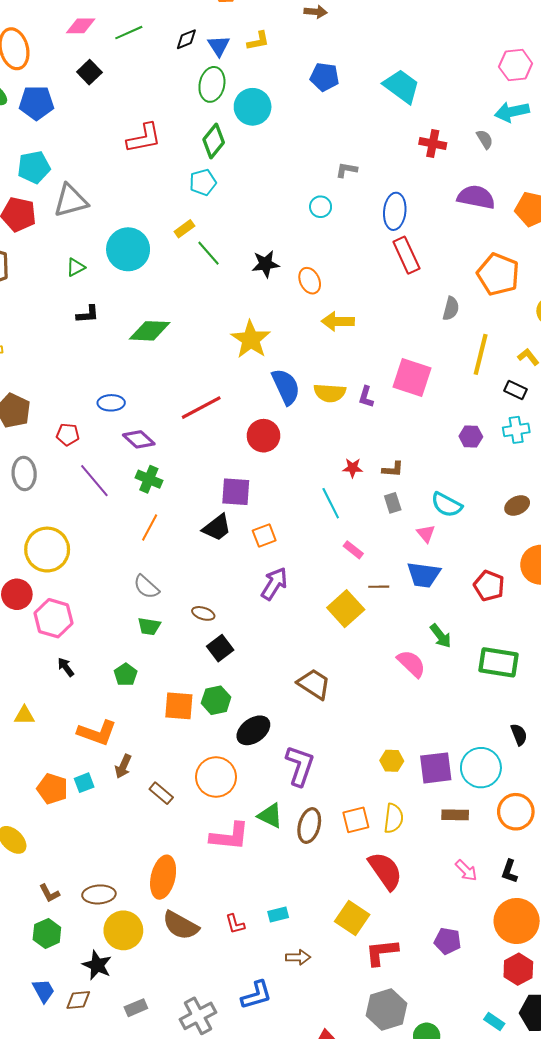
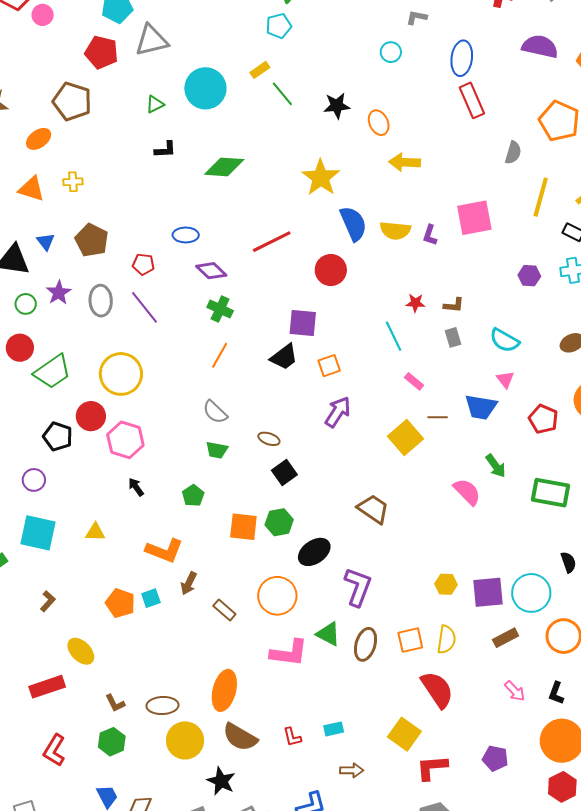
pink square: (412, 377) -> (474, 218), turned -30
purple line: (94, 481) -> (145, 307), moved
pink triangle: (426, 534) -> (505, 379), moved
brown rectangle: (455, 815) -> (506, 638), turned -30
black star: (97, 965) -> (221, 781), moved

